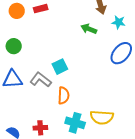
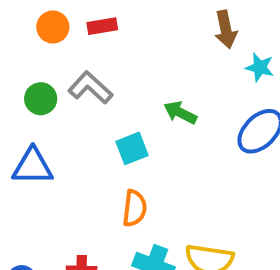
green arrow: (89, 29) -> (180, 113), moved
gray L-shape: (41, 80) -> (90, 88), moved

